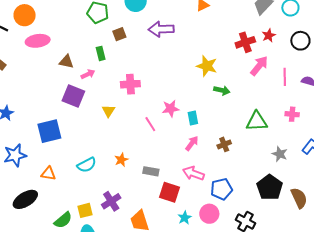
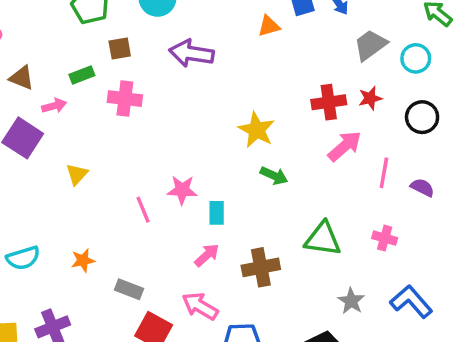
green rectangle: (101, 53) -> (82, 75), turned 72
pink cross: (130, 84) -> (125, 99), moved
brown cross: (224, 144) -> (261, 267), size x1.5

